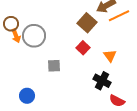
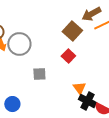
orange triangle: (110, 56) -> (79, 88), moved
black cross: (102, 81) -> (87, 101), moved

